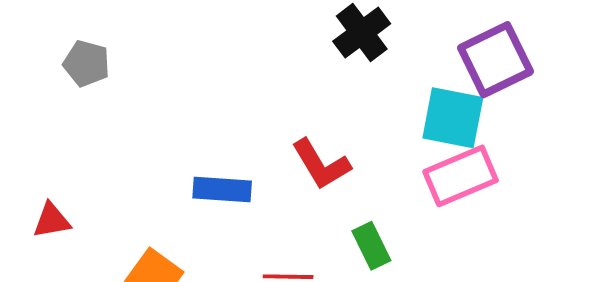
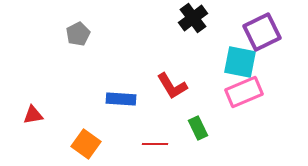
gray pentagon: (86, 64) -> (78, 34), moved, turned 30

